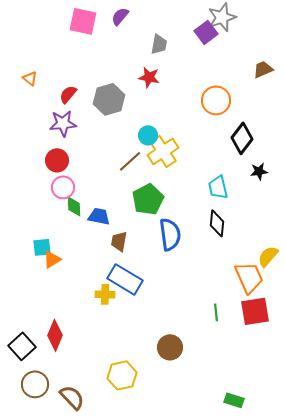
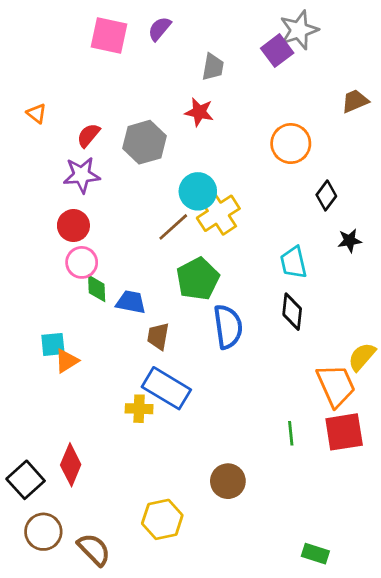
cyan circle: (148, 135) -> (198, 191), size x1.4
black diamond: (242, 138) -> (326, 195), size x0.7

